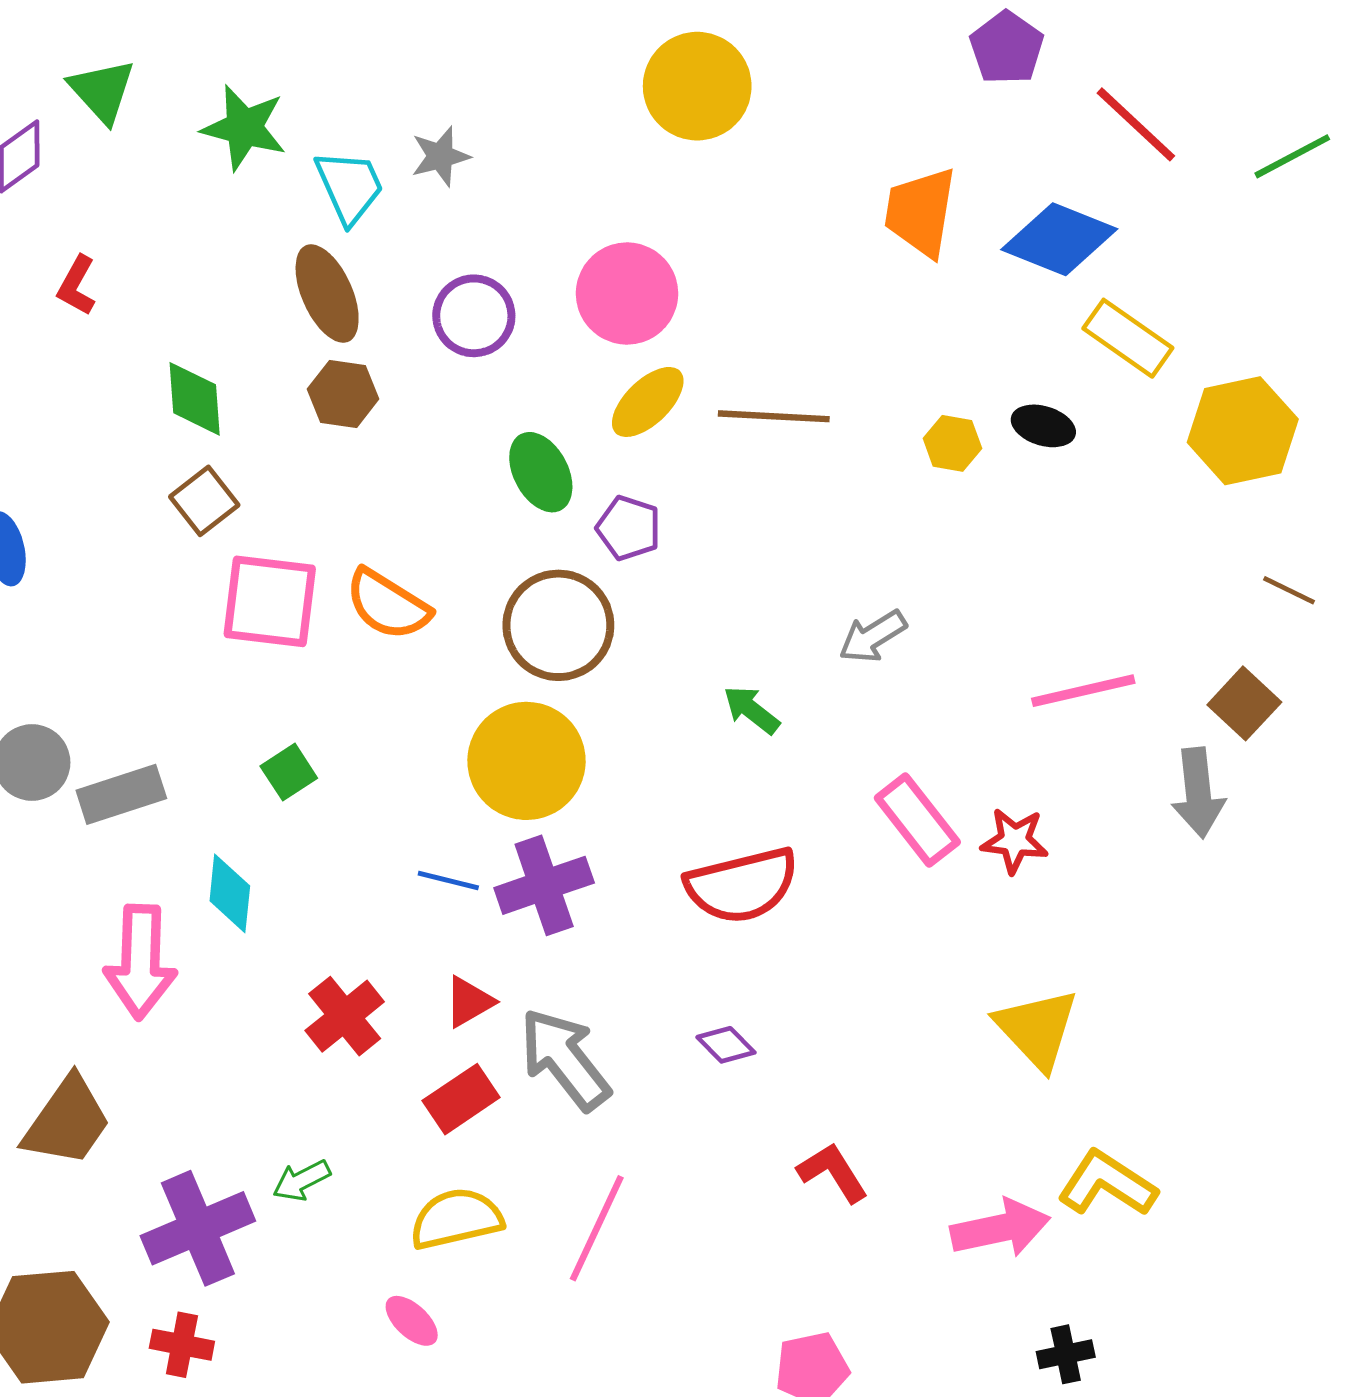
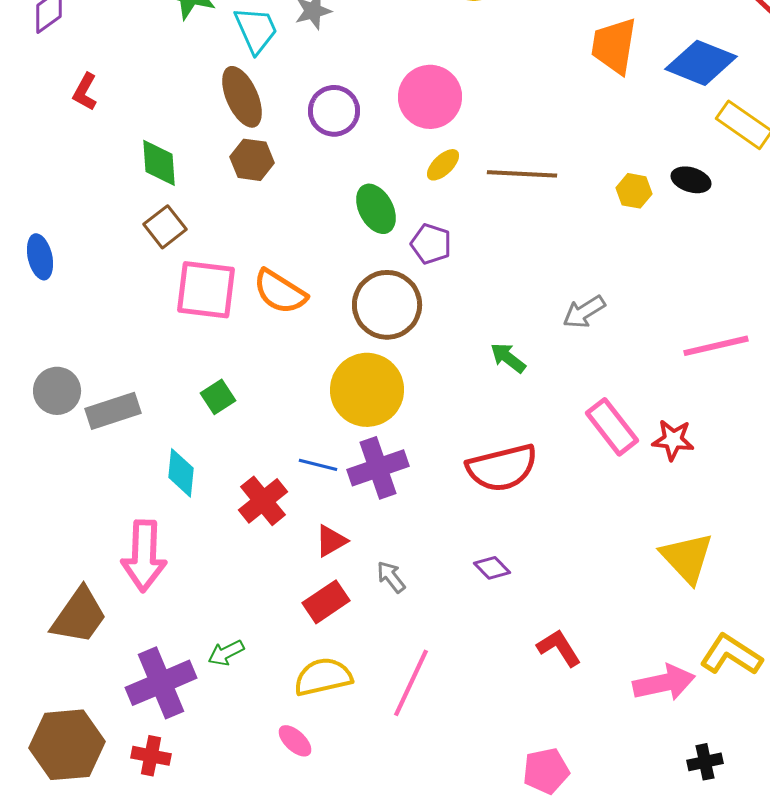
yellow ellipse: (648, 402) -> (443, 165), size x0.7
pink arrow: (140, 962) -> (144, 556), moved
red cross: (345, 1016) -> (263, 501), moved
gray arrow: (565, 1059) -> (391, 577), size x0.5

